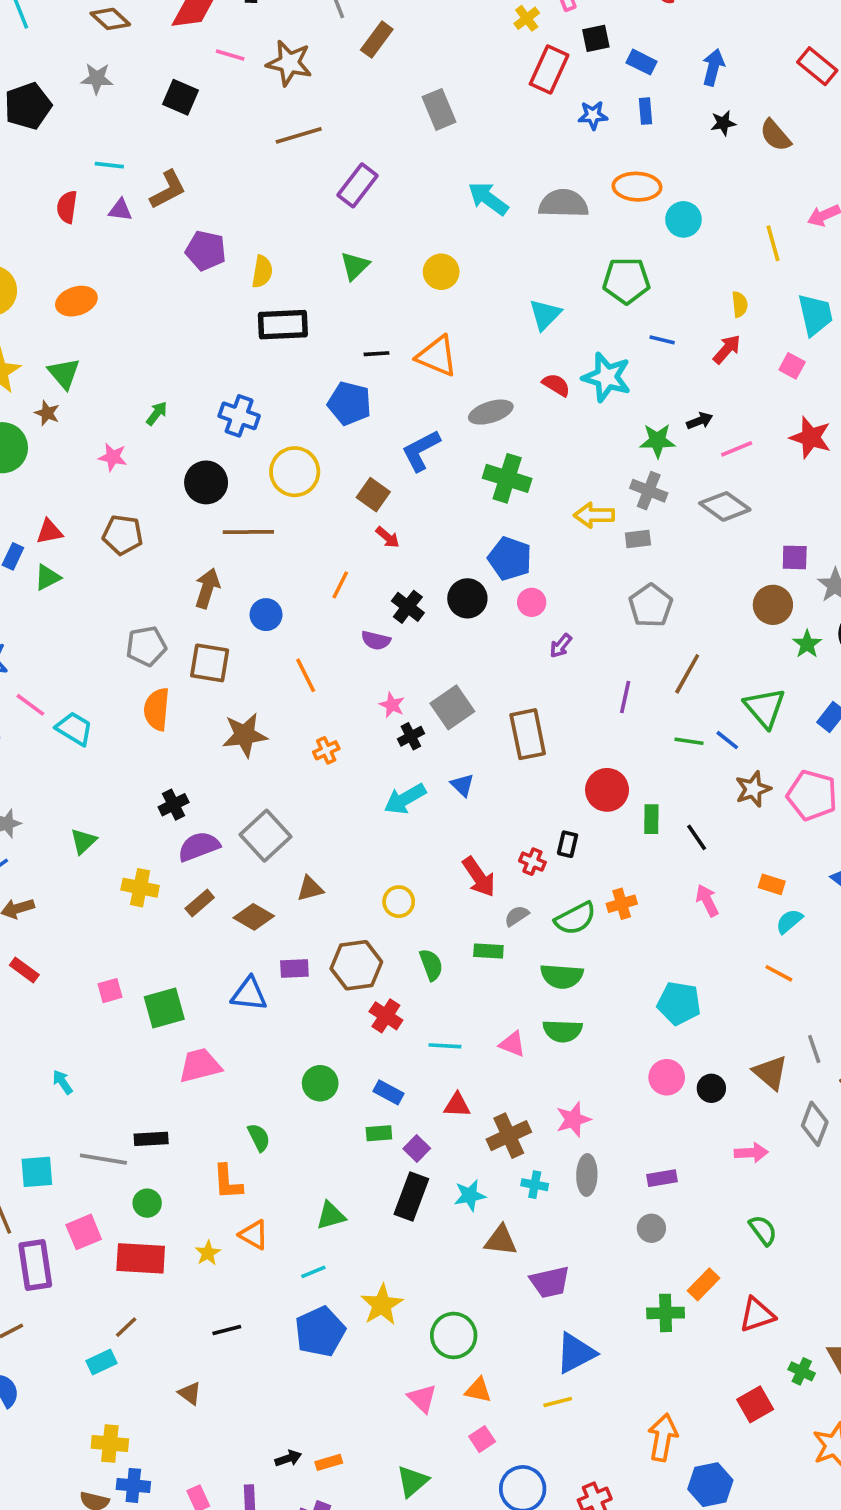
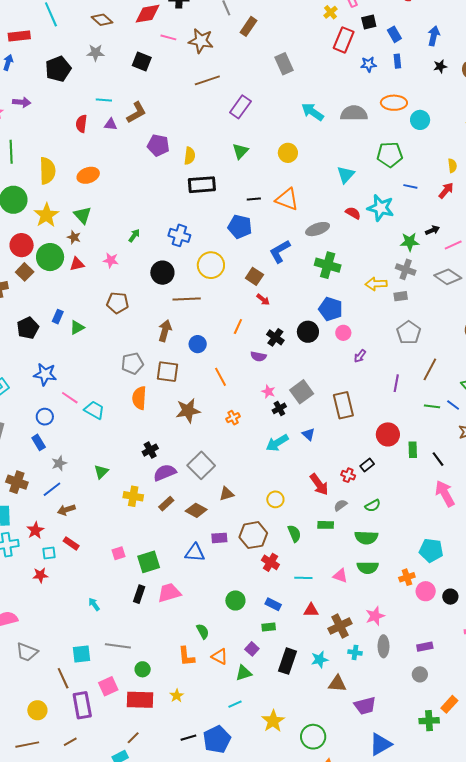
blue rectangle: (642, 62) -> (394, 34), turned 35
red triangle: (49, 532) -> (77, 264), moved
black rectangle: (568, 844) -> (367, 465), turned 40
pink arrow: (707, 901) -> (445, 493), size x1.5
orange cross: (622, 904) -> (407, 577), moved
green semicircle: (575, 918) -> (373, 506), size x0.7
black rectangle: (151, 1139) -> (139, 594), moved, turned -66
purple square: (417, 1149) -> (252, 649), moved
orange triangle: (254, 1235) -> (220, 657), moved
blue pentagon: (320, 1332) -> (217, 739), moved

